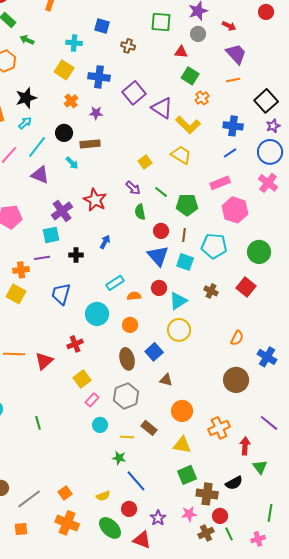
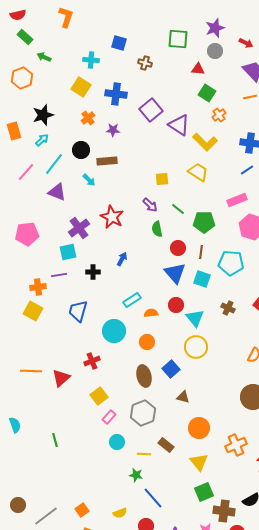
yellow square: (145, 162) -> (162, 179), turned 32
cyan triangle: (178, 301) -> (195, 318), turned -36
yellow triangle: (182, 445) -> (199, 462), turned 42

